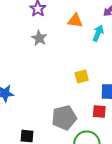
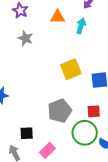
yellow square: (82, 76) -> (71, 69), size x1.5
red square: (99, 111) -> (94, 111), moved

